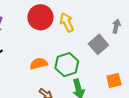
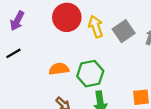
gray square: (98, 44) -> (124, 31), moved

